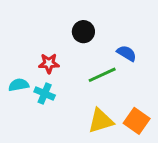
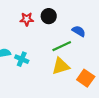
red star: (49, 63) -> (27, 19), moved
yellow triangle: (101, 121) -> (61, 66), moved

